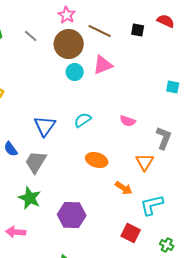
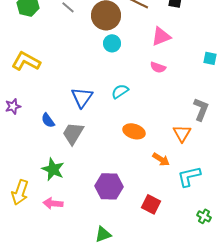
pink triangle: (103, 65) -> (161, 36), moved
pink semicircle: (128, 121) -> (158, 67), moved
green star: (30, 198) -> (53, 169), moved
red square: (131, 233) -> (151, 204), moved

